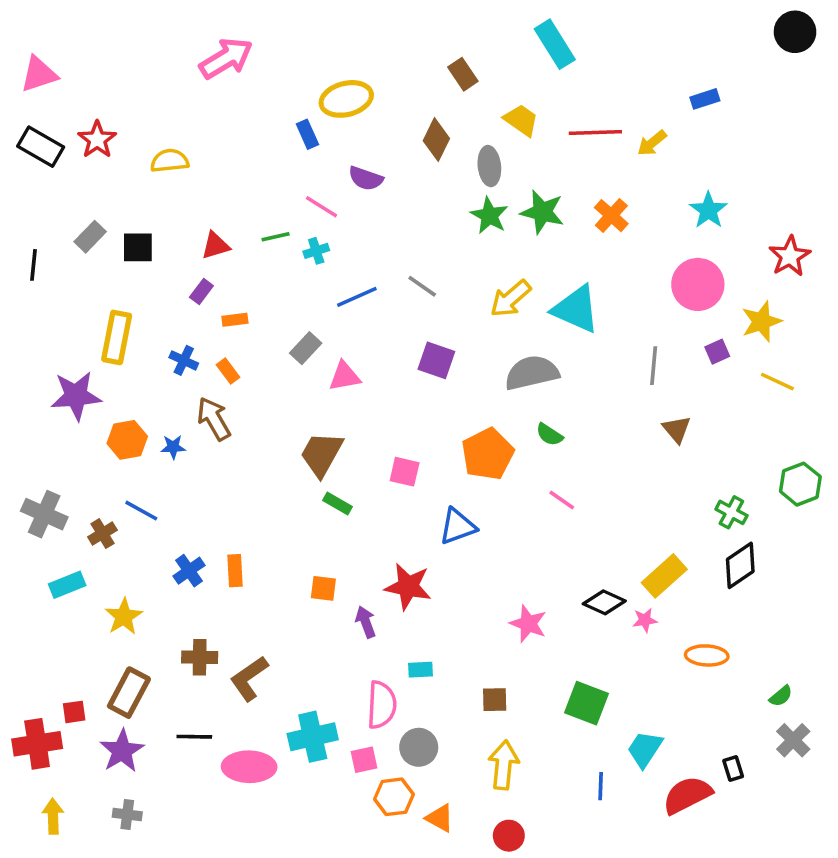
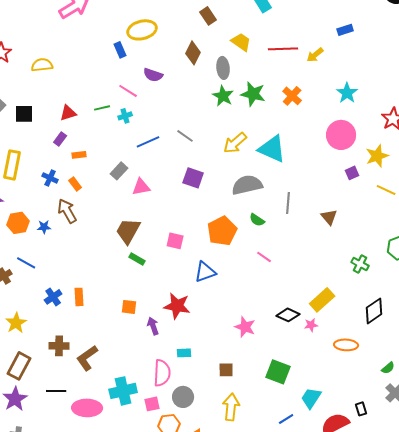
gray line: (654, 366) -> (288, 203), moved
black diamond: (740, 565) -> (374, 311), moved
blue line: (601, 786) -> (286, 419), turned 56

